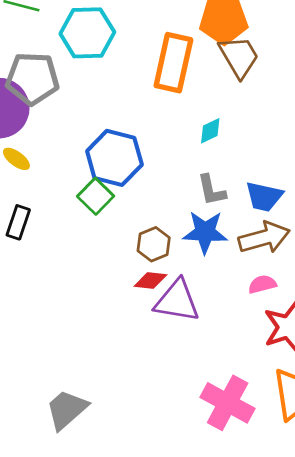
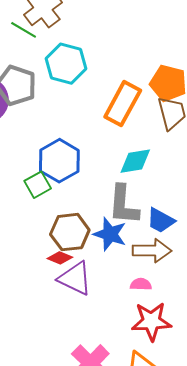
cyan diamond: (210, 131) -> (135, 161), size x1.6
gray L-shape: (211, 190) -> (124, 205), size x1.6
brown hexagon: (154, 244) -> (70, 232), size x1.5

